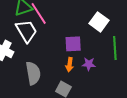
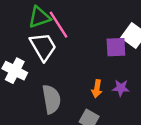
purple square: (73, 44) -> (116, 47), moved

